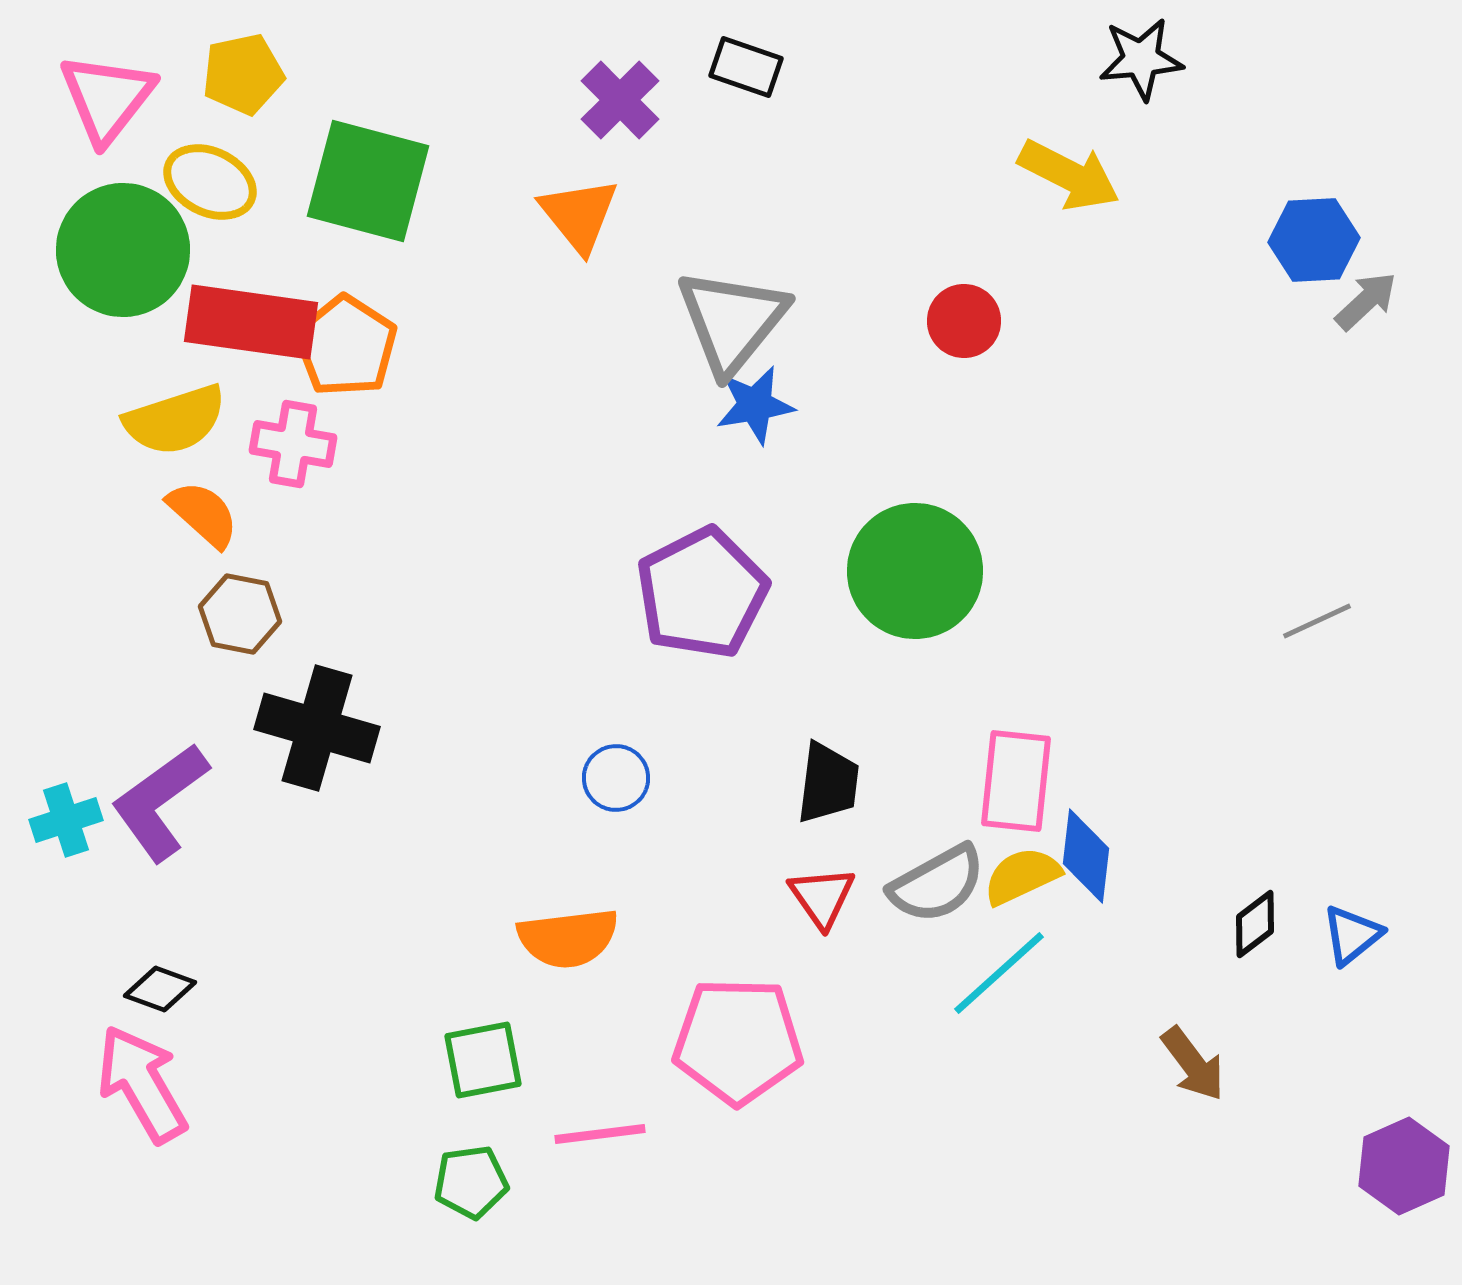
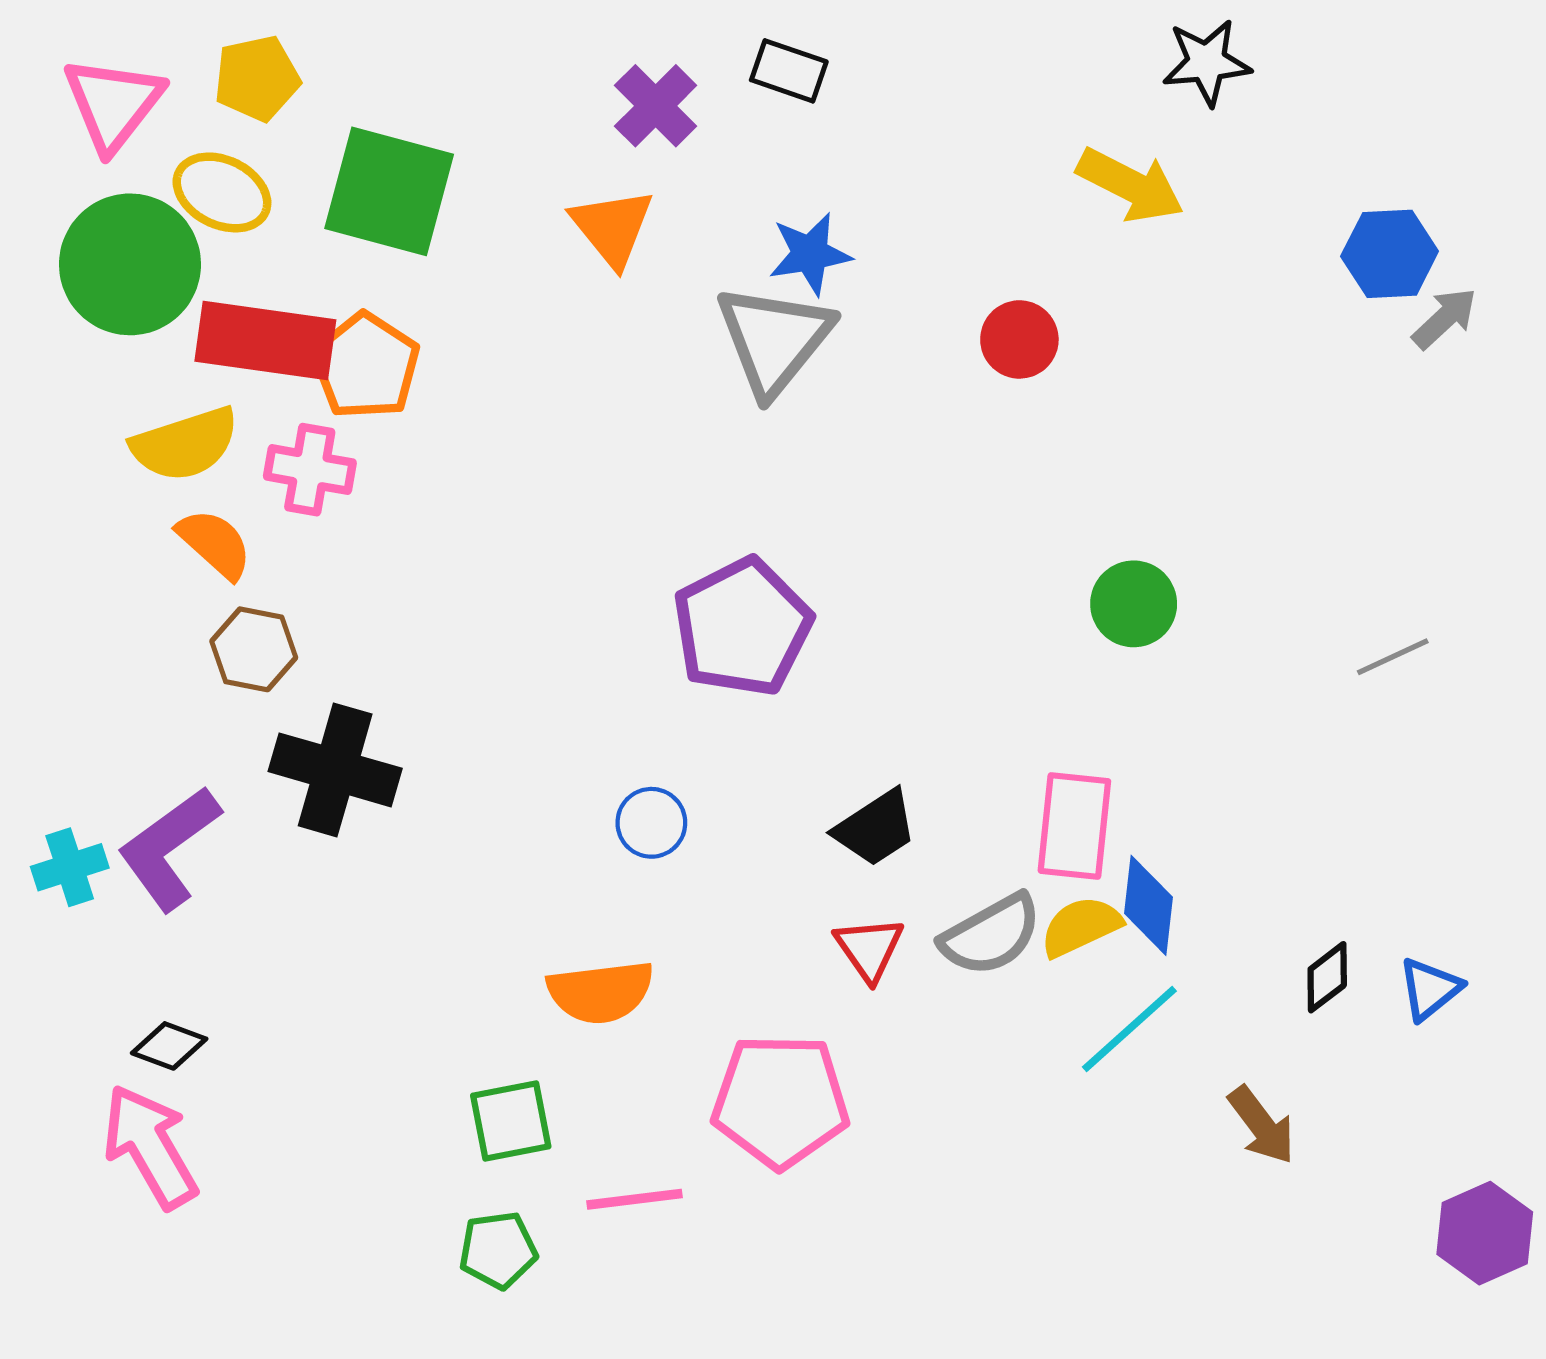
blue star: (755, 405) -> (810, 254), moved
green circle: (915, 571) -> (1134, 604), moved, size x0.6
black trapezoid: (828, 783) -> (876, 828), turned 50
cyan line: (999, 973) -> (1129, 1029), moved

